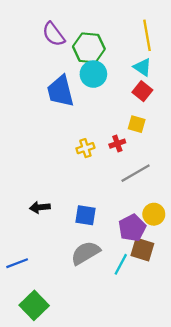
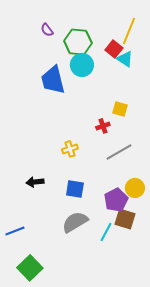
purple semicircle: (54, 34) -> (47, 30), size x0.6
yellow line: (147, 35) -> (129, 31), turned 32
red square: (142, 91) -> (114, 49), moved
yellow cross: (85, 148) -> (70, 149), moved

